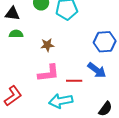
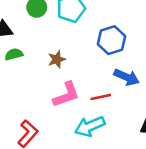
blue hexagon: (105, 42) -> (112, 40), moved

